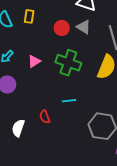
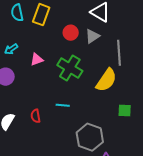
yellow rectangle: (29, 16) -> (41, 15), size x1.5
gray triangle: (84, 27) -> (92, 36), turned 42

